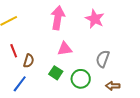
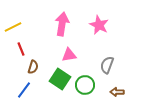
red line: (14, 51) -> (21, 49), moved
green square: (56, 73) -> (60, 79), size x1.5

